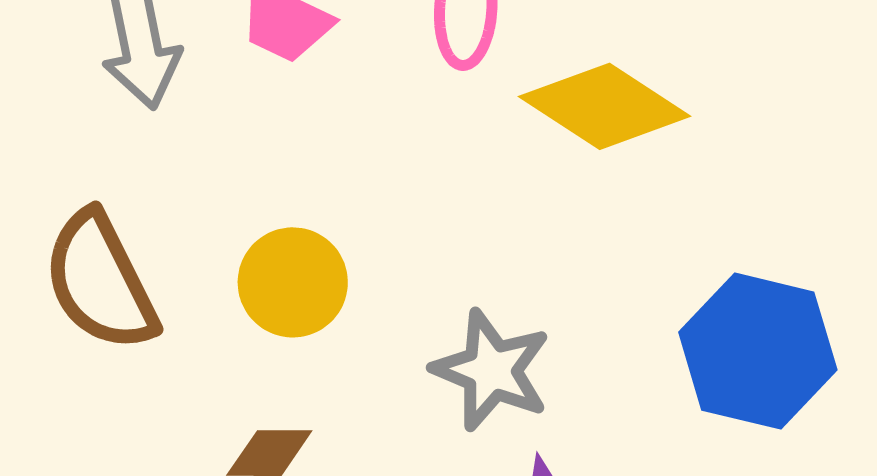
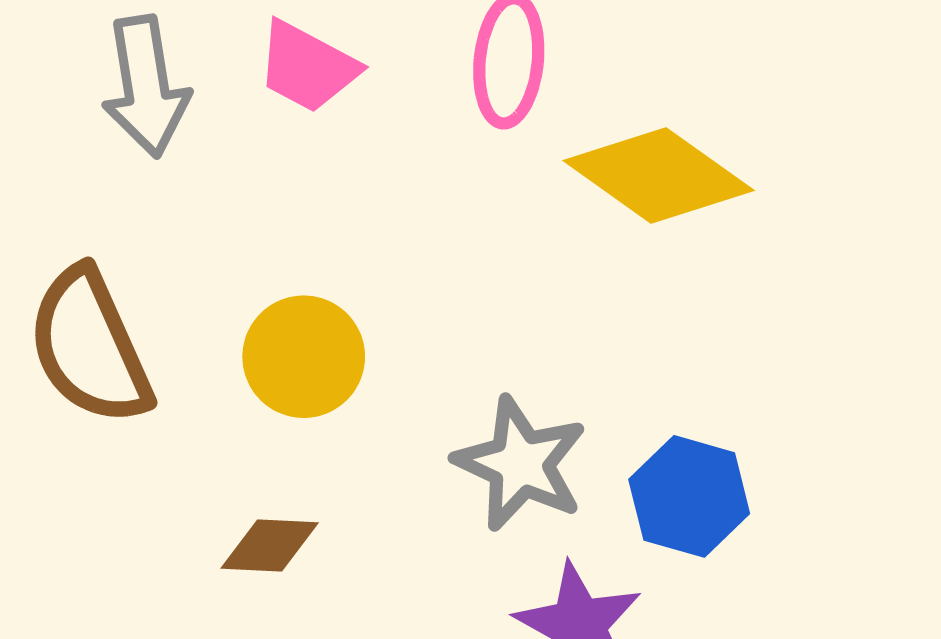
blue hexagon: (758, 351) -> (689, 496), moved, size x0.7

